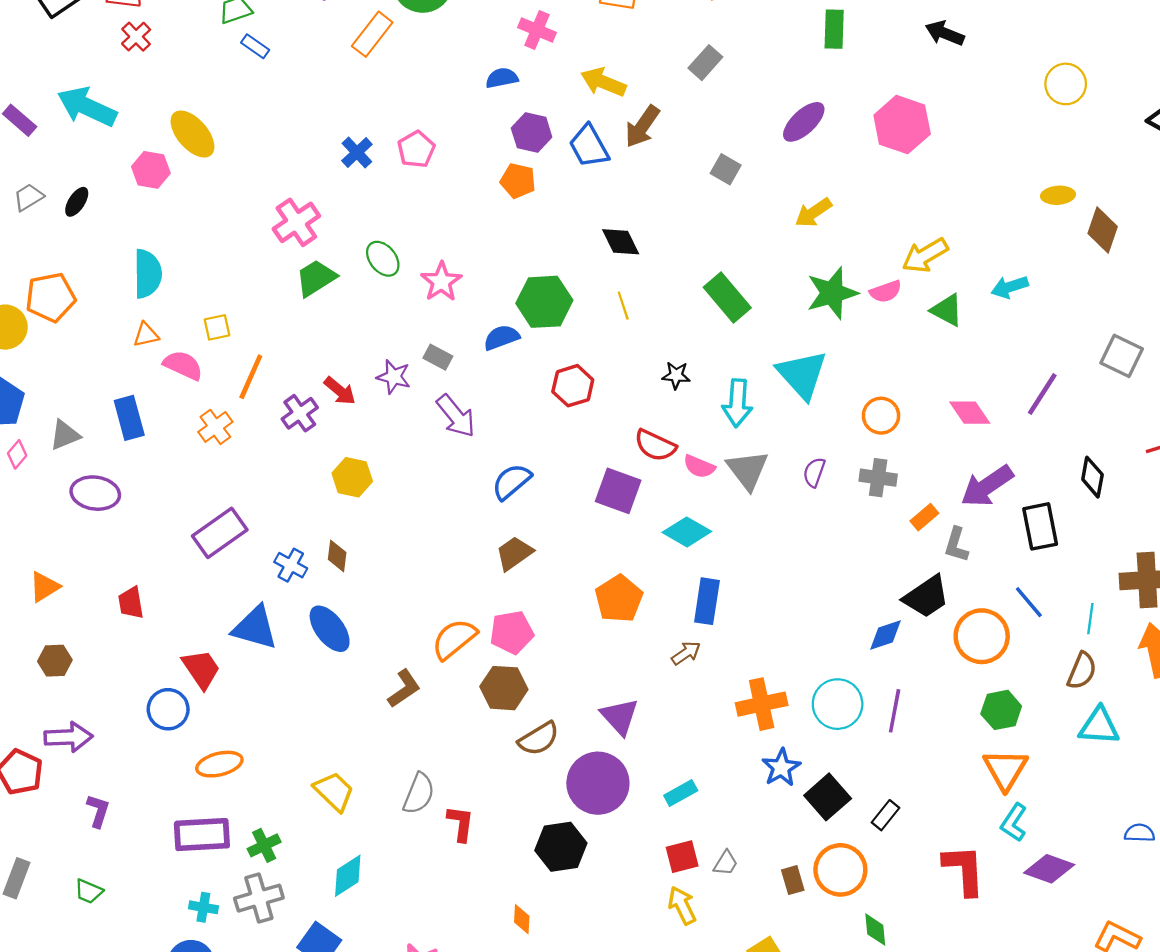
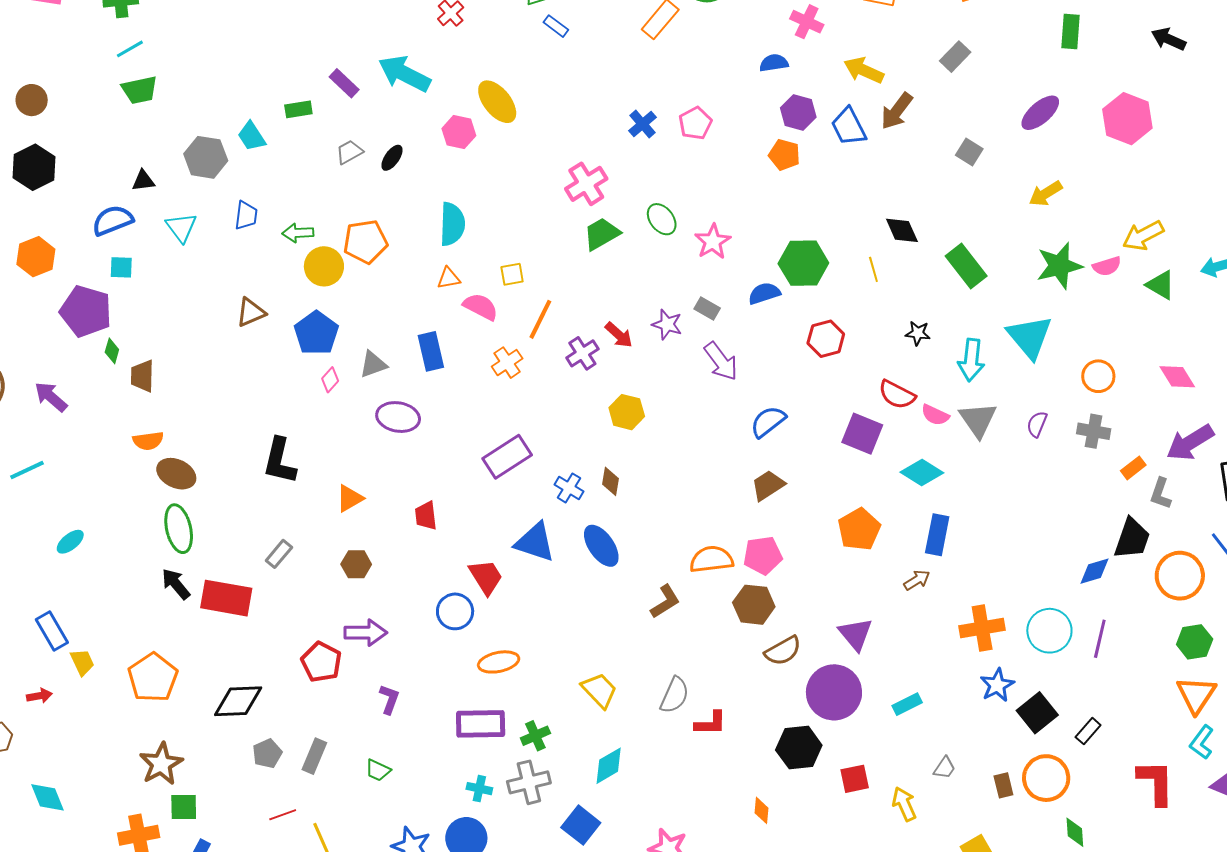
black diamond: (621, 242) -> (902, 230), moved
black trapezoid: (926, 597) -> (1132, 539), turned -39
orange semicircle: (454, 639) -> (711, 559), turned 30
red L-shape: (461, 823) -> (711, 723), turned 80
red square: (682, 857) -> (855, 779), moved

